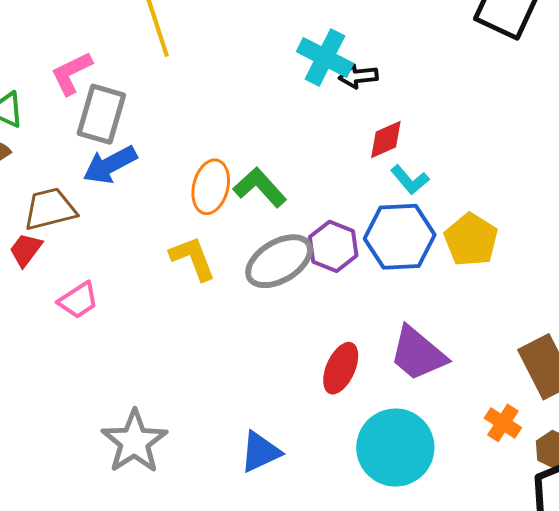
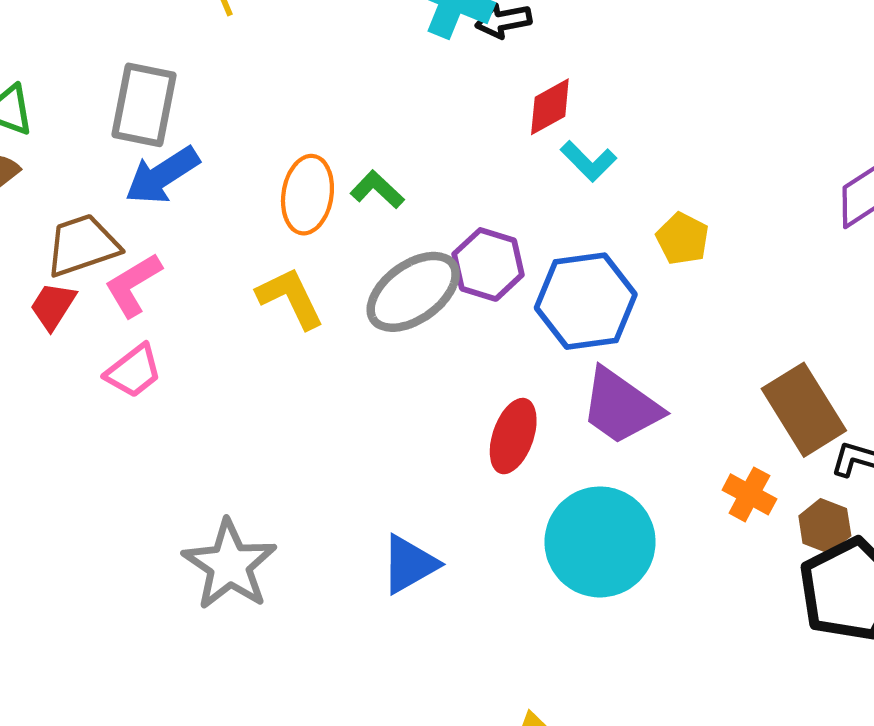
pink L-shape: (71, 73) -> (133, 285), moved
green L-shape: (260, 187) -> (377, 190), size x0.7
blue hexagon: (400, 237) -> (586, 301), moved
yellow pentagon: (471, 240) -> (683, 239), size x0.7

